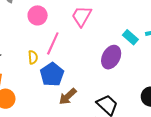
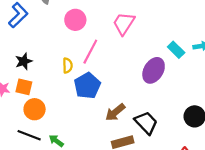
brown arrow: (68, 96) -> (115, 112), moved

